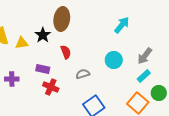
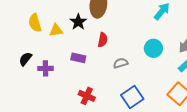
red semicircle: (66, 52) -> (103, 40), turned 32
red cross: (51, 87) -> (87, 96), moved

